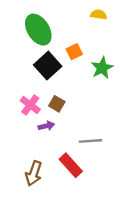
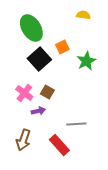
brown arrow: (34, 173) -> (23, 140), moved

